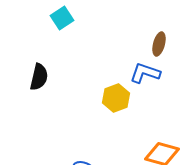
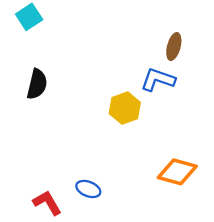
cyan square: (62, 18) -> (29, 17), moved

